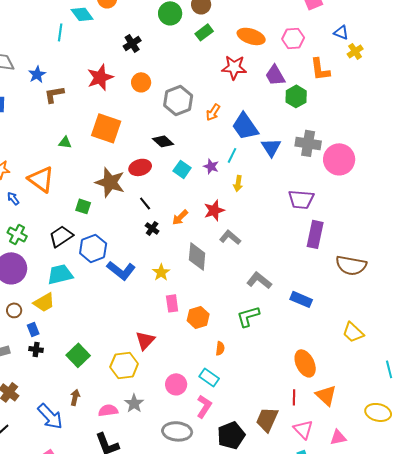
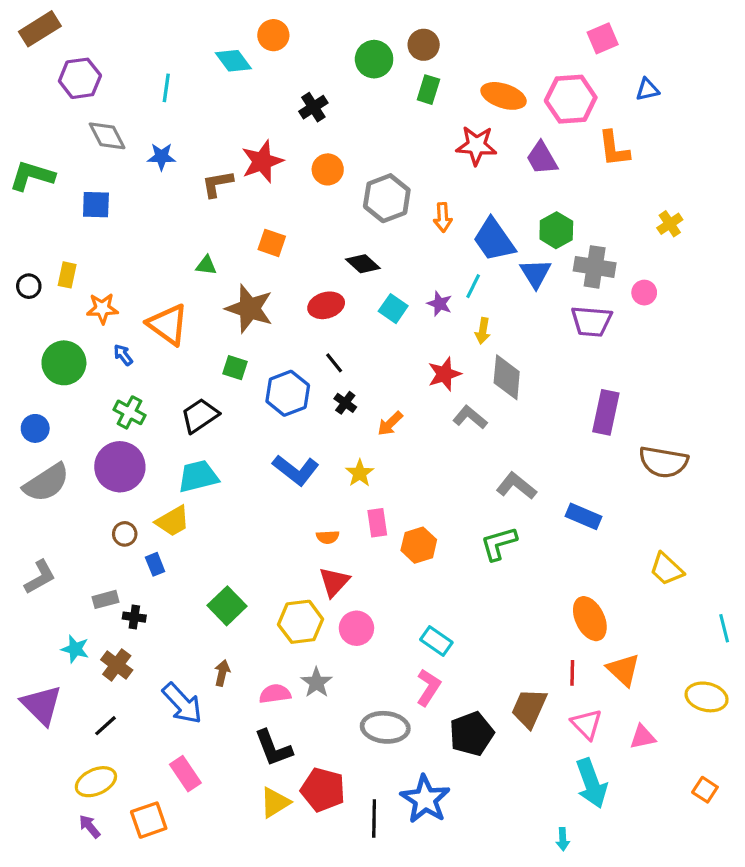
cyan line: (60, 32) -> (166, 88), moved
green rectangle: (204, 32) -> (428, 90), turned -36
blue triangle: (341, 32) -> (647, 90), turned -35
pink hexagon: (293, 38) -> (571, 99), size x1.4
yellow cross: (355, 51) -> (670, 224), moved
blue star: (37, 74) -> (161, 157), turned 30
brown L-shape: (54, 94) -> (217, 184), moved
green hexagon: (296, 96) -> (556, 230), moved
orange arrow: (213, 112) -> (443, 217), turned -36
orange square: (106, 128) -> (272, 243), size x0.6
pink circle: (339, 159) -> (644, 293), size x0.5
brown star: (110, 182) -> (249, 309), moved
purple trapezoid: (301, 199) -> (591, 321), moved
orange arrow: (180, 217) -> (390, 424), moved
blue hexagon: (93, 248) -> (288, 393), moved
gray diamond: (197, 256) -> (507, 377), moved
orange semicircle: (220, 348) -> (328, 537), moved, turned 80
black cross: (36, 349) -> (134, 617), moved
pink circle: (176, 384) -> (356, 628), moved

